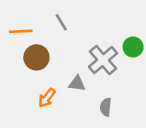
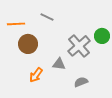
gray line: (61, 22) -> (47, 17), turned -32
gray semicircle: (106, 107) -> (81, 82), turned 64

